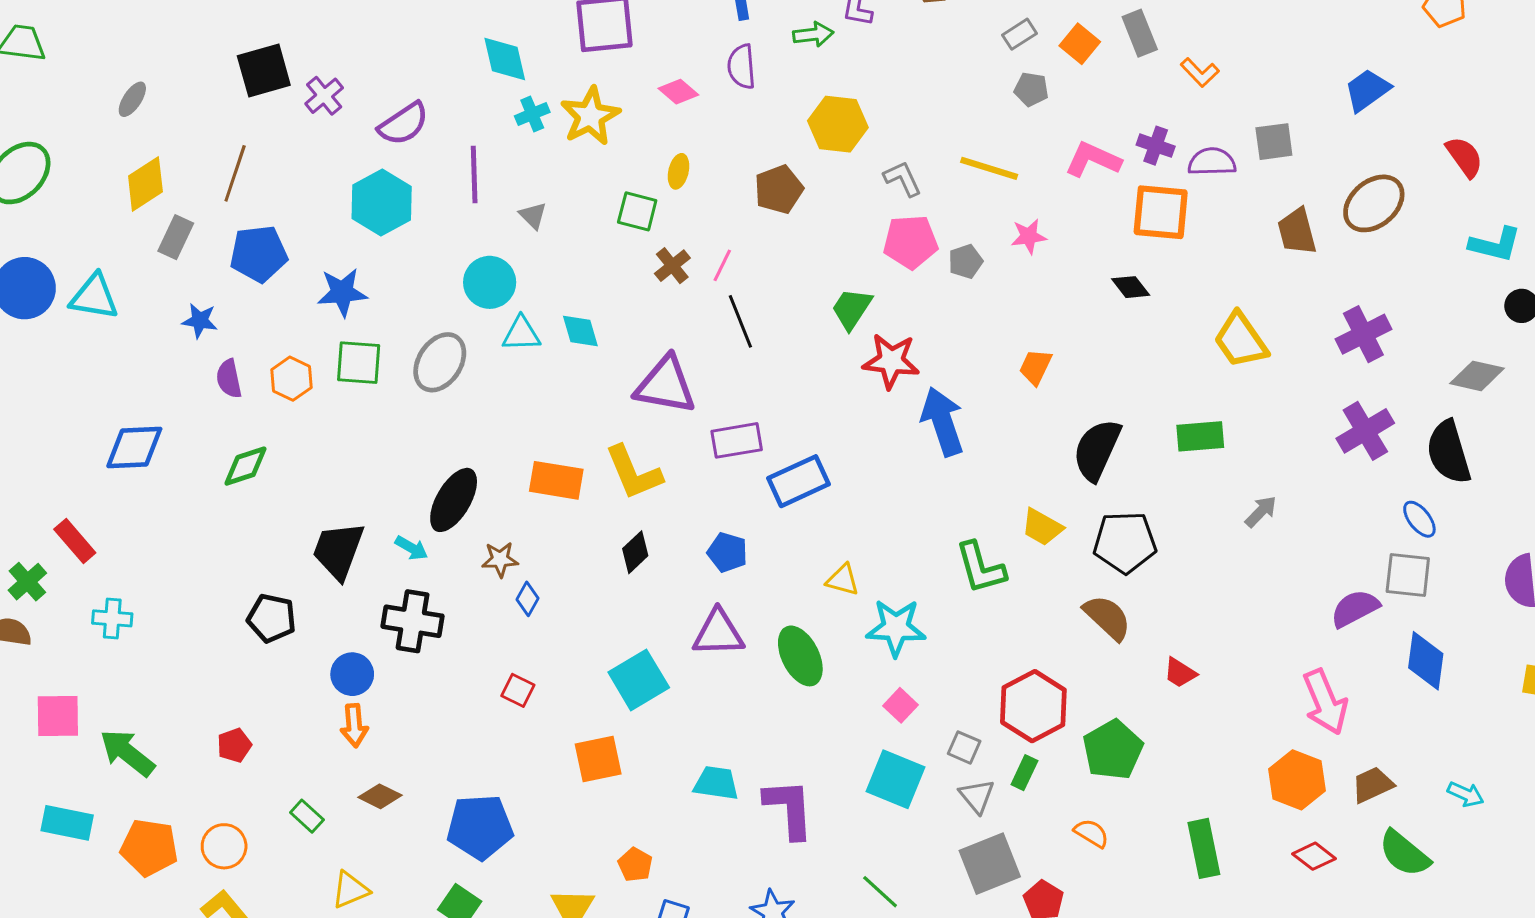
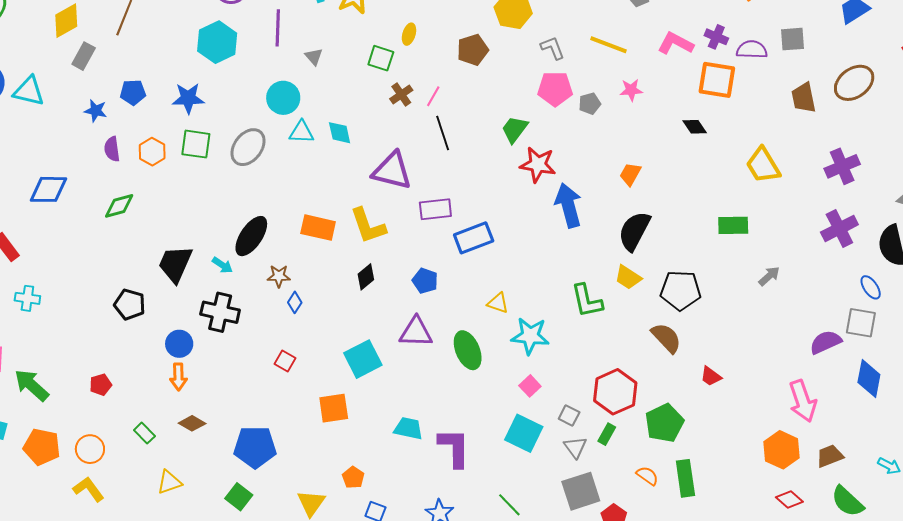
blue pentagon: (259, 254) -> (133, 92), moved, size x0.7
black semicircle: (1097, 450) -> (634, 231), moved
green rectangle: (1204, 848) -> (685, 478), moved

